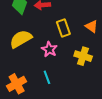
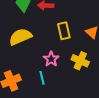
pink star: (49, 49) -> (51, 59), moved

